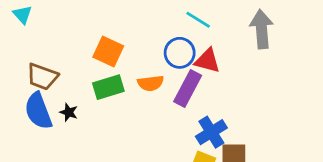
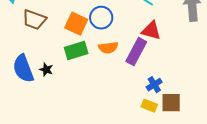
blue circle: (180, 53) -> (101, 18), moved
brown trapezoid: (42, 77) -> (34, 20), moved
blue cross: (211, 132) -> (154, 85), size x0.7

